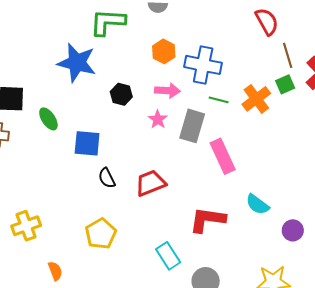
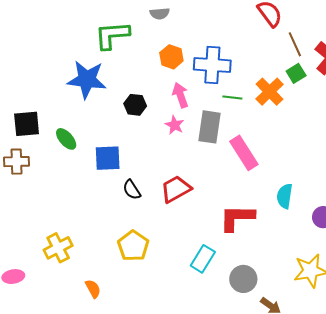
pink arrow: (168, 91) -> (180, 95), turned -105
cyan semicircle: (257, 204) -> (285, 196), turned 70
cyan rectangle: (168, 256) -> (203, 259), turned 72

